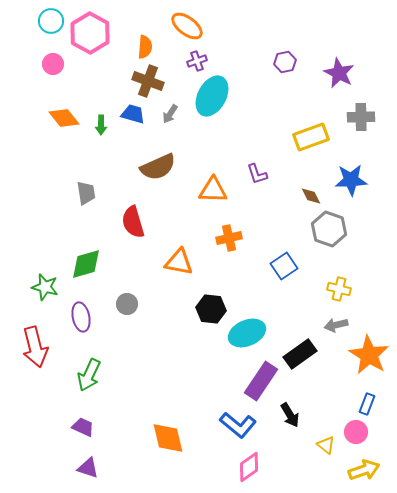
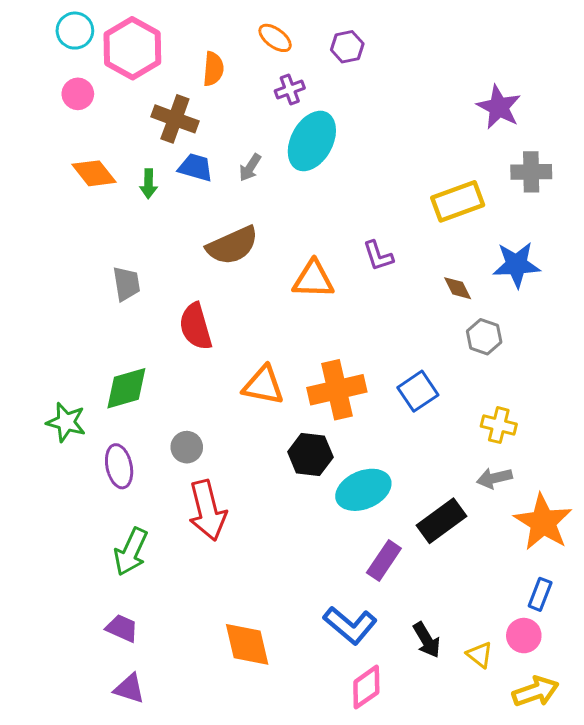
orange ellipse: (187, 26) -> (275, 38), size x0.7
purple hexagon: (285, 62) -> (347, 47), moved
brown cross: (148, 81) -> (175, 119), moved
gray hexagon: (329, 229) -> (484, 337), size x0.7
orange cross: (229, 238) -> (337, 390), moved, size x1.5
red arrow: (35, 347) -> (207, 510), moved
purple rectangle: (261, 381) -> (384, 560), size x0.7
black arrow: (290, 415) -> (427, 640), moved

